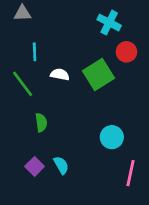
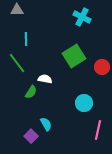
red circle: (126, 52) -> (102, 67), moved
white semicircle: (60, 75) -> (45, 79), moved
green semicircle: (41, 122) -> (31, 92), turned 40
purple square: (35, 166) -> (31, 136), moved

